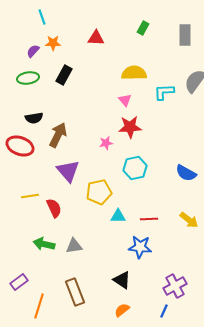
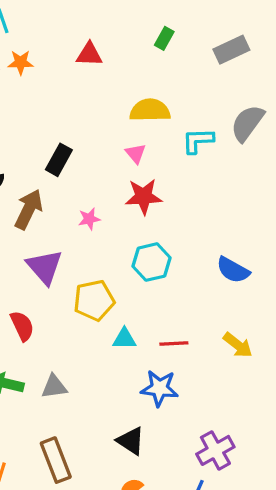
gray rectangle: (185, 35) -> (231, 50), turned 65
black rectangle: (64, 75) -> (59, 160), moved
pink star: (106, 143) -> (89, 219), moved

